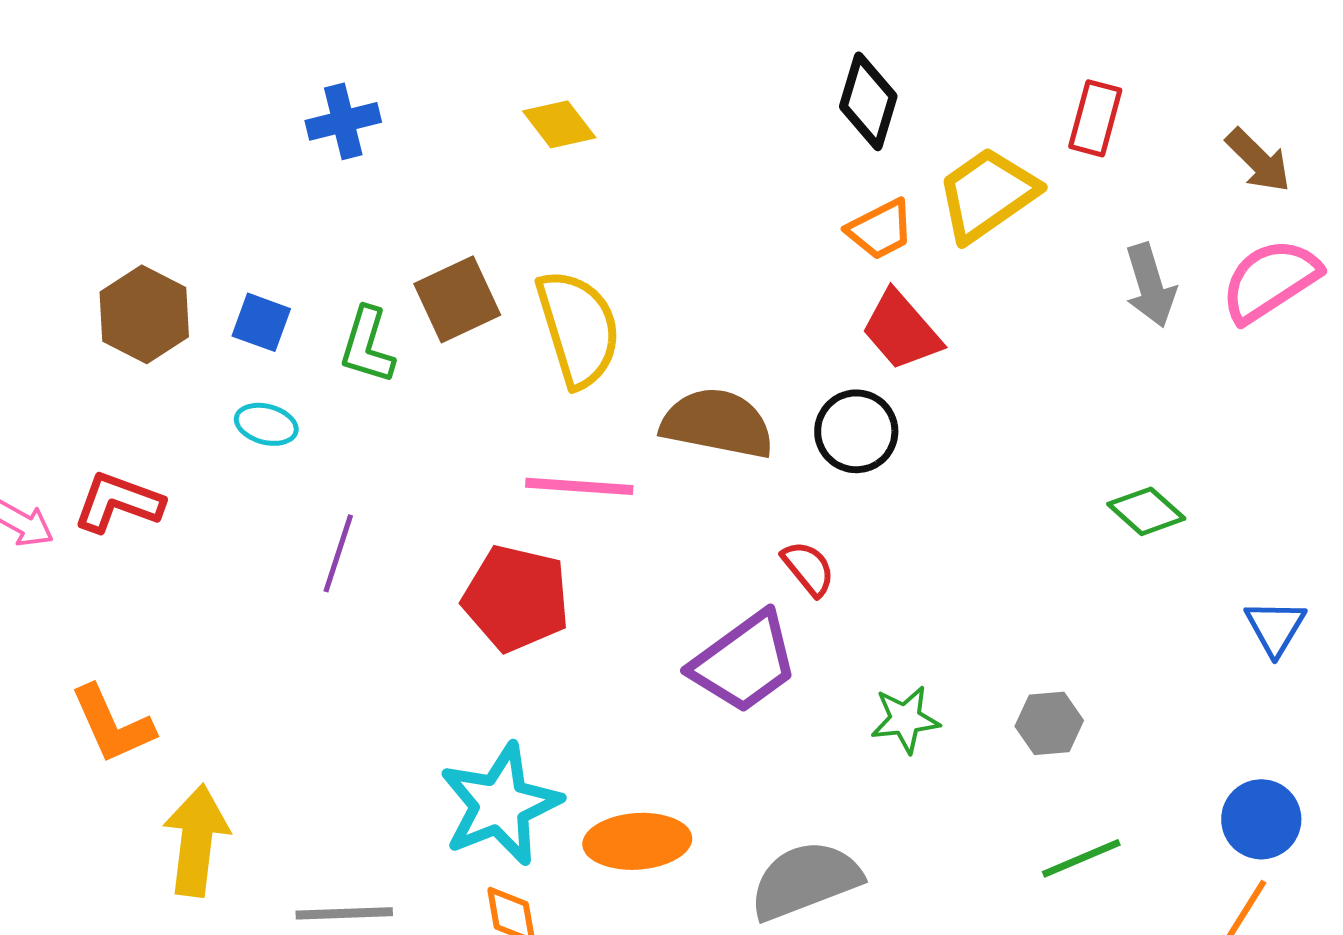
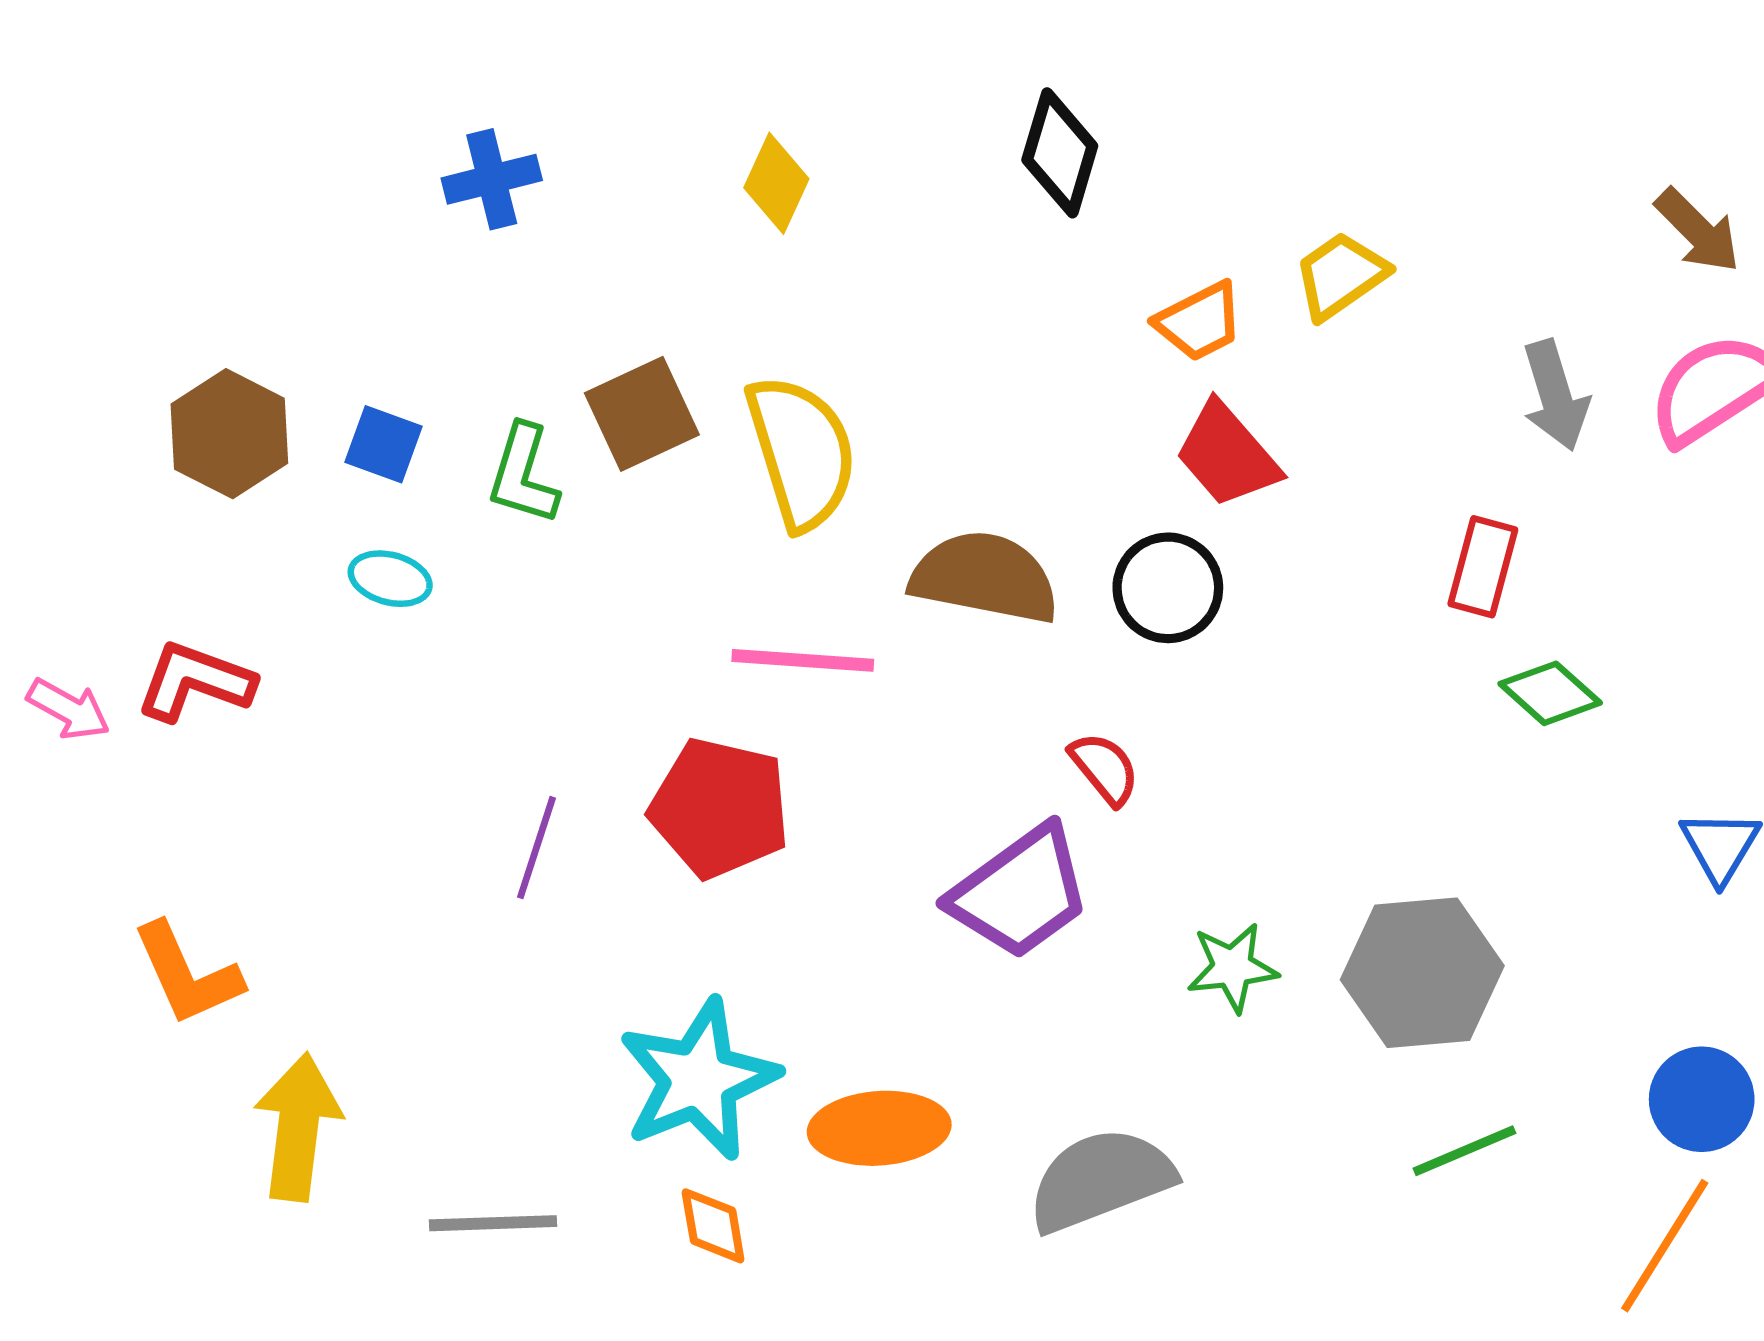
black diamond: (868, 101) -> (1060, 153), moved
red rectangle: (1095, 118) -> (1483, 567), moved
yellow diamond: (559, 124) -> (776, 183), turned 62
yellow trapezoid: (987, 194) -> (1341, 275), size x0.7
purple line: (338, 553) -> (536, 848), moved
gray hexagon: (1049, 723) -> (1422, 973), size x1.8

